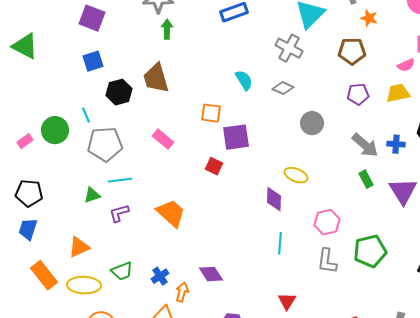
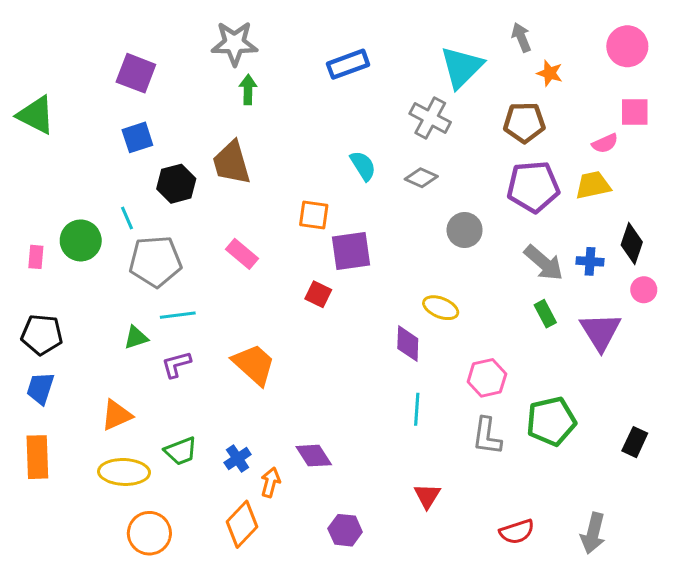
purple pentagon: (358, 94) -> (533, 187), size x1.6
pink rectangle: (25, 141) -> (36, 257), turned -49
orange rectangle: (44, 275) -> (37, 457), moved, turned 36

